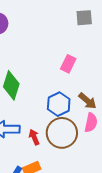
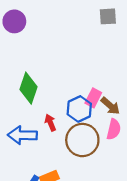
pink rectangle: (68, 64) -> (93, 98), moved
red arrow: (34, 137) -> (50, 123), moved

